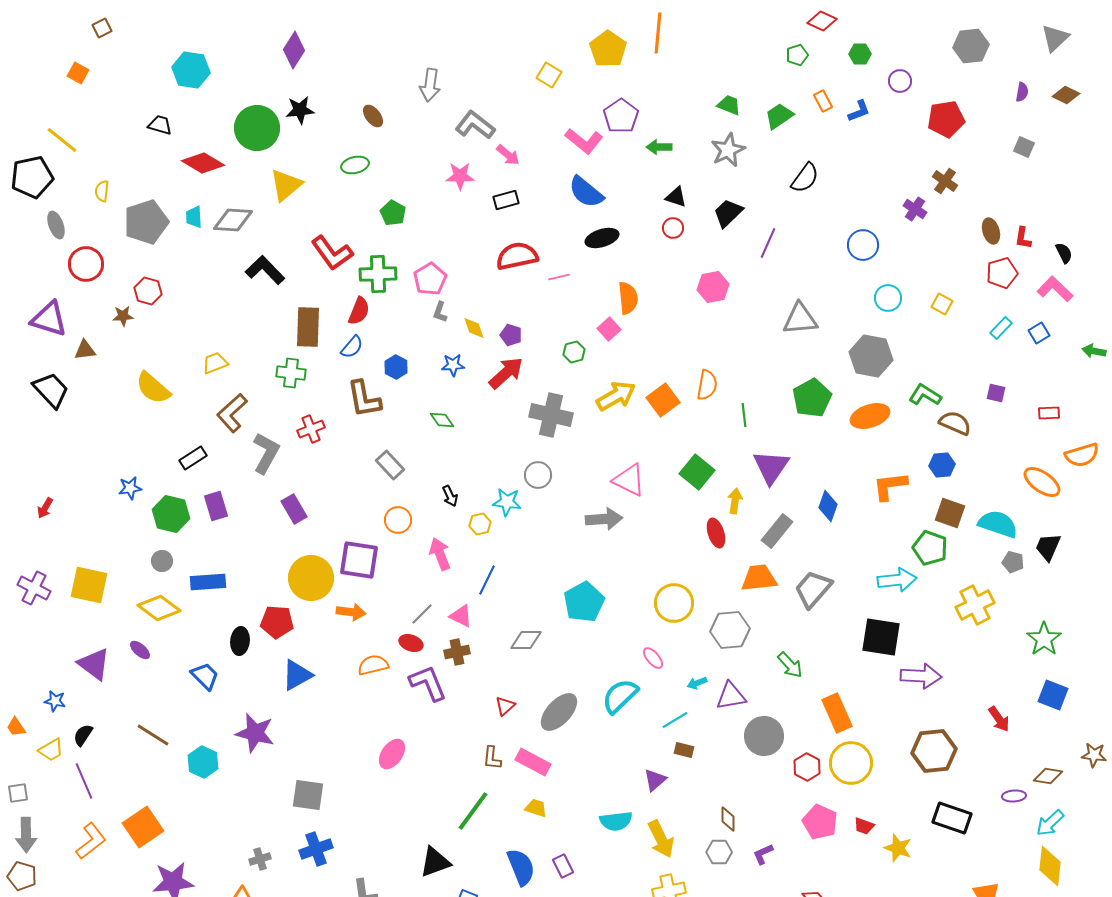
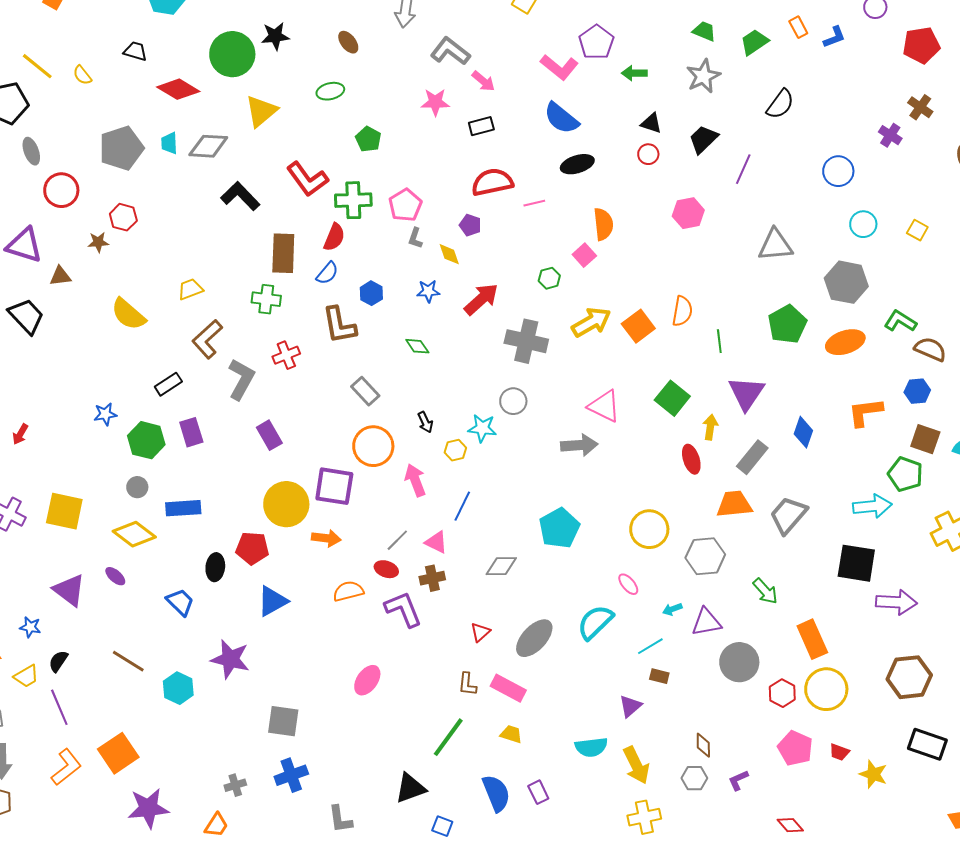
yellow semicircle: (102, 191) -> (82, 75), moved, turned -45
purple pentagon: (511, 335) -> (470, 225), moved
orange circle: (398, 520) -> (373, 446), size x1.5

